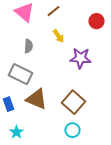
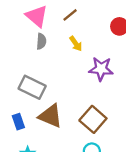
gray semicircle: (28, 46) -> (41, 41), moved

